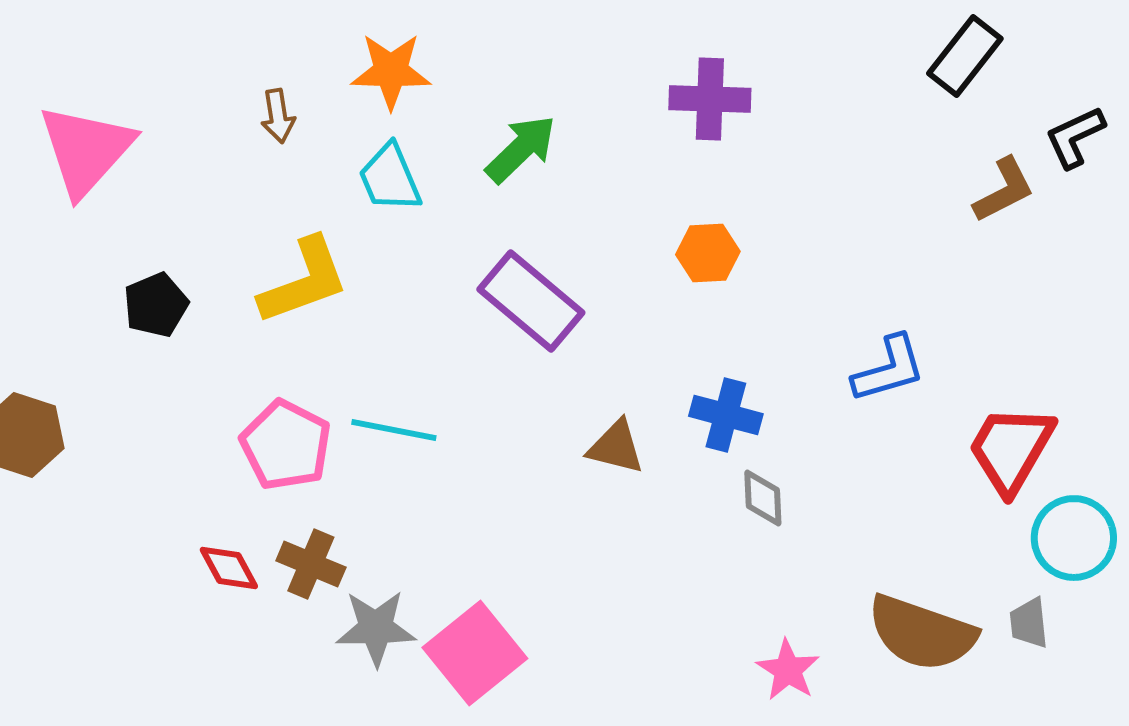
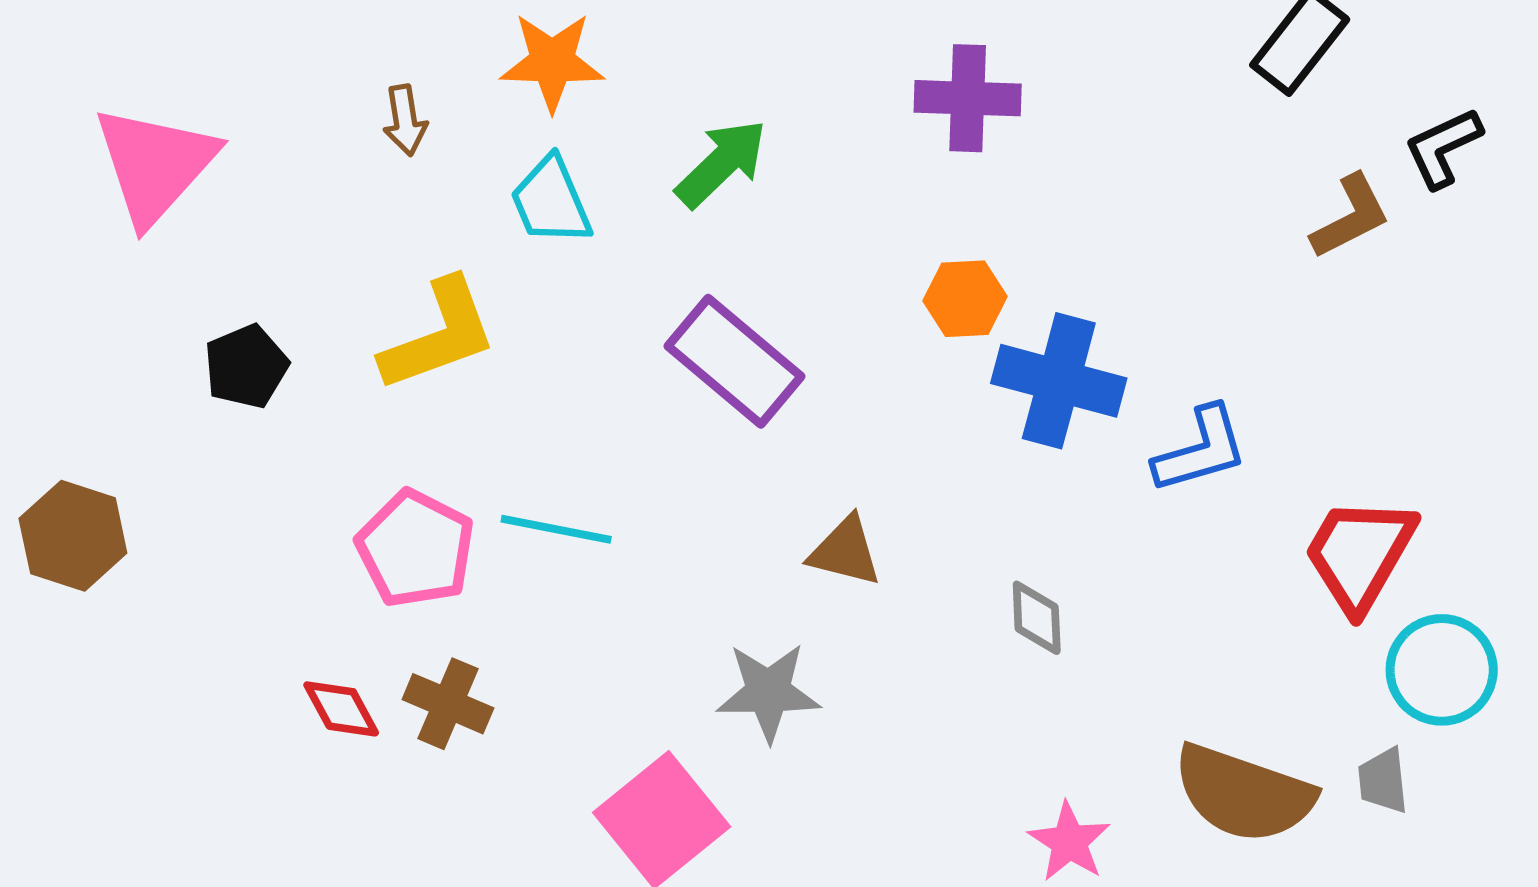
blue cross: (726, 415) -> (1059, 381), moved, size x1.4
gray star: (376, 628) -> (768, 692), moved

